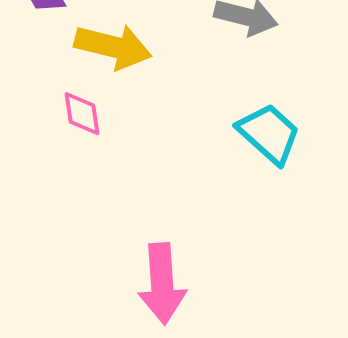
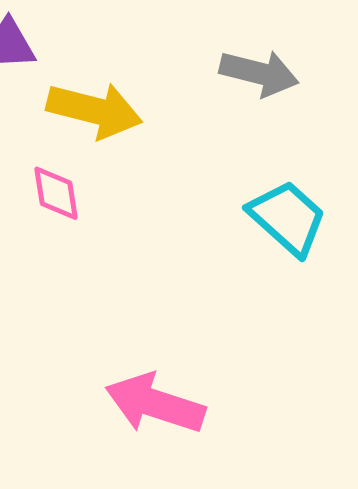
pink arrow: (162, 284) -> (155, 404), turned 112

